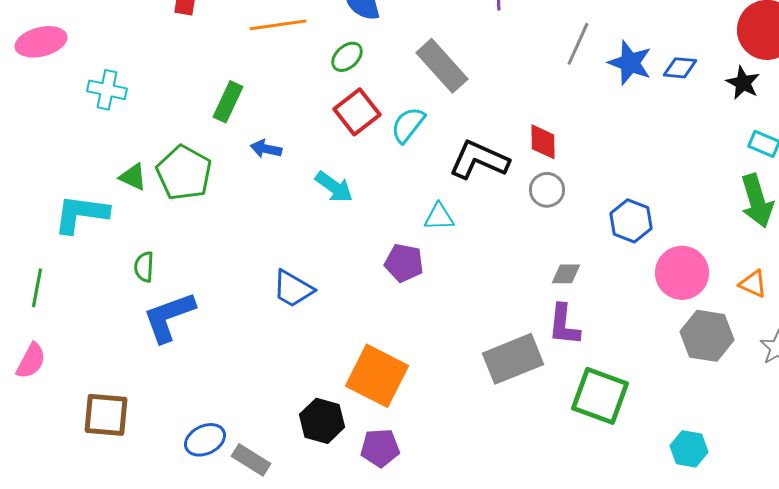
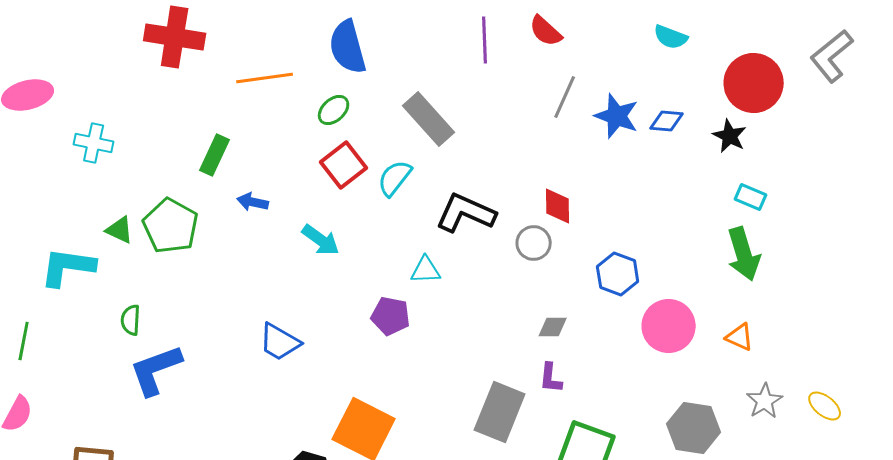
red diamond: (543, 142) -> (558, 206), moved
purple L-shape: (564, 325) -> (551, 378), size x0.7
gray hexagon: (707, 336) -> (694, 428), moved
gray rectangle: (513, 359) -> (500, 412), turned -46

